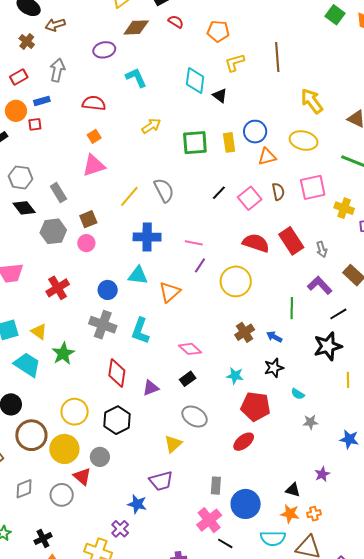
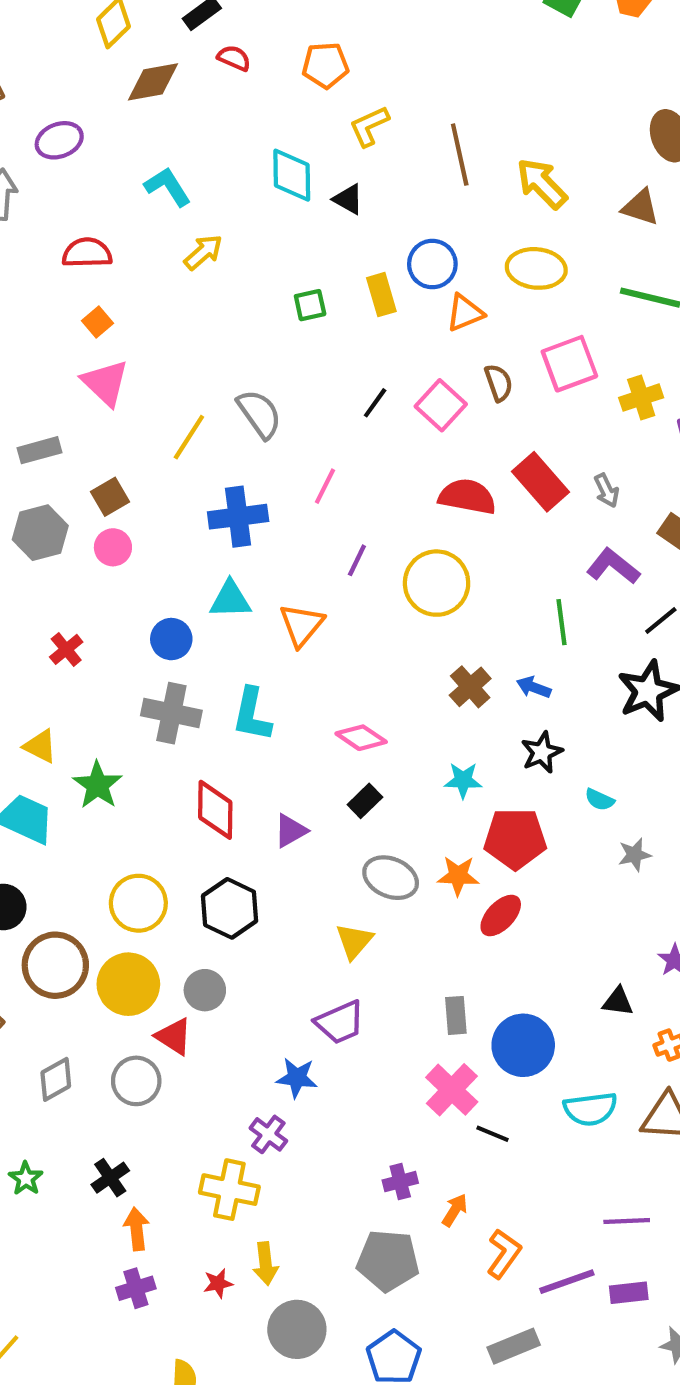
purple ellipse: (104, 50) -> (59, 140), moved
brown line: (277, 57) -> (460, 155), moved
yellow arrow: (151, 126) -> (203, 252), moved
green square: (195, 143) -> (310, 305), size x0.6
pink triangle: (94, 165) -> (105, 383), turned -50
gray rectangle: (58, 193) -> (40, 450), turned -66
yellow cross: (344, 208) -> (641, 398), turned -30
pink line: (194, 243) -> (325, 486), moved, turned -66
red cross: (58, 288) -> (66, 649), size x0.7
orange star: (290, 514) -> (458, 876), moved

